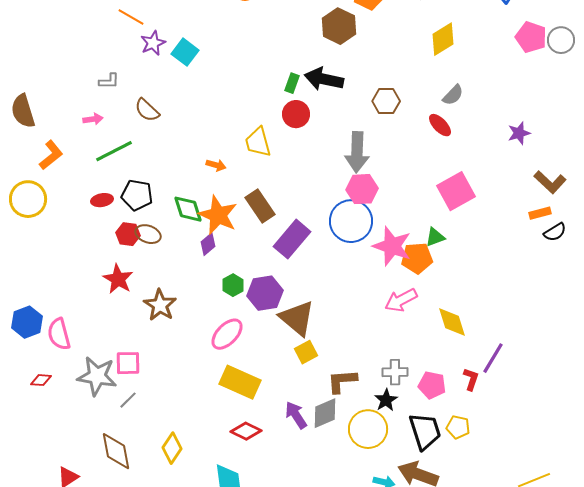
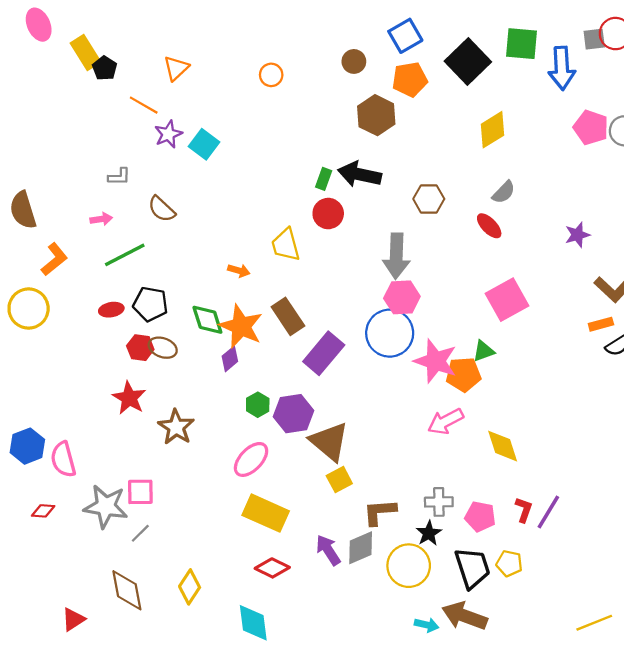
purple line: (493, 358) -> (548, 512), moved

